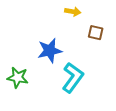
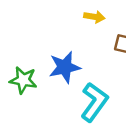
green star: (18, 78) -> (23, 80), moved

